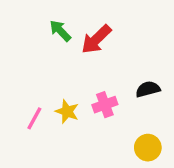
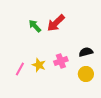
green arrow: (60, 31) -> (35, 26), moved
yellow circle: (148, 148) -> (86, 74), moved

